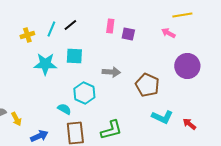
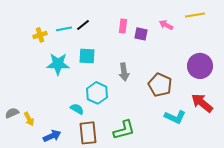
cyan line: (51, 29) -> (64, 29), turned 56
pink arrow: (168, 33) -> (166, 25), moved
gray arrow: (111, 72) -> (124, 72), turned 78
red arrow: (189, 124) -> (202, 103), moved, size x1.6

